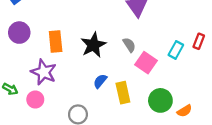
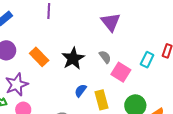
orange rectangle: (56, 41) -> (39, 57), turned -36
purple star: (44, 72) -> (17, 85), moved, turned 30

